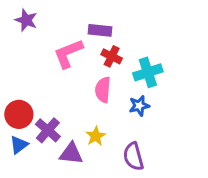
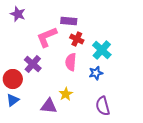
cyan cross: (148, 72) -> (102, 50), turned -30
purple cross: (48, 130) -> (33, 64), moved
purple semicircle: (133, 156) -> (103, 106), moved

